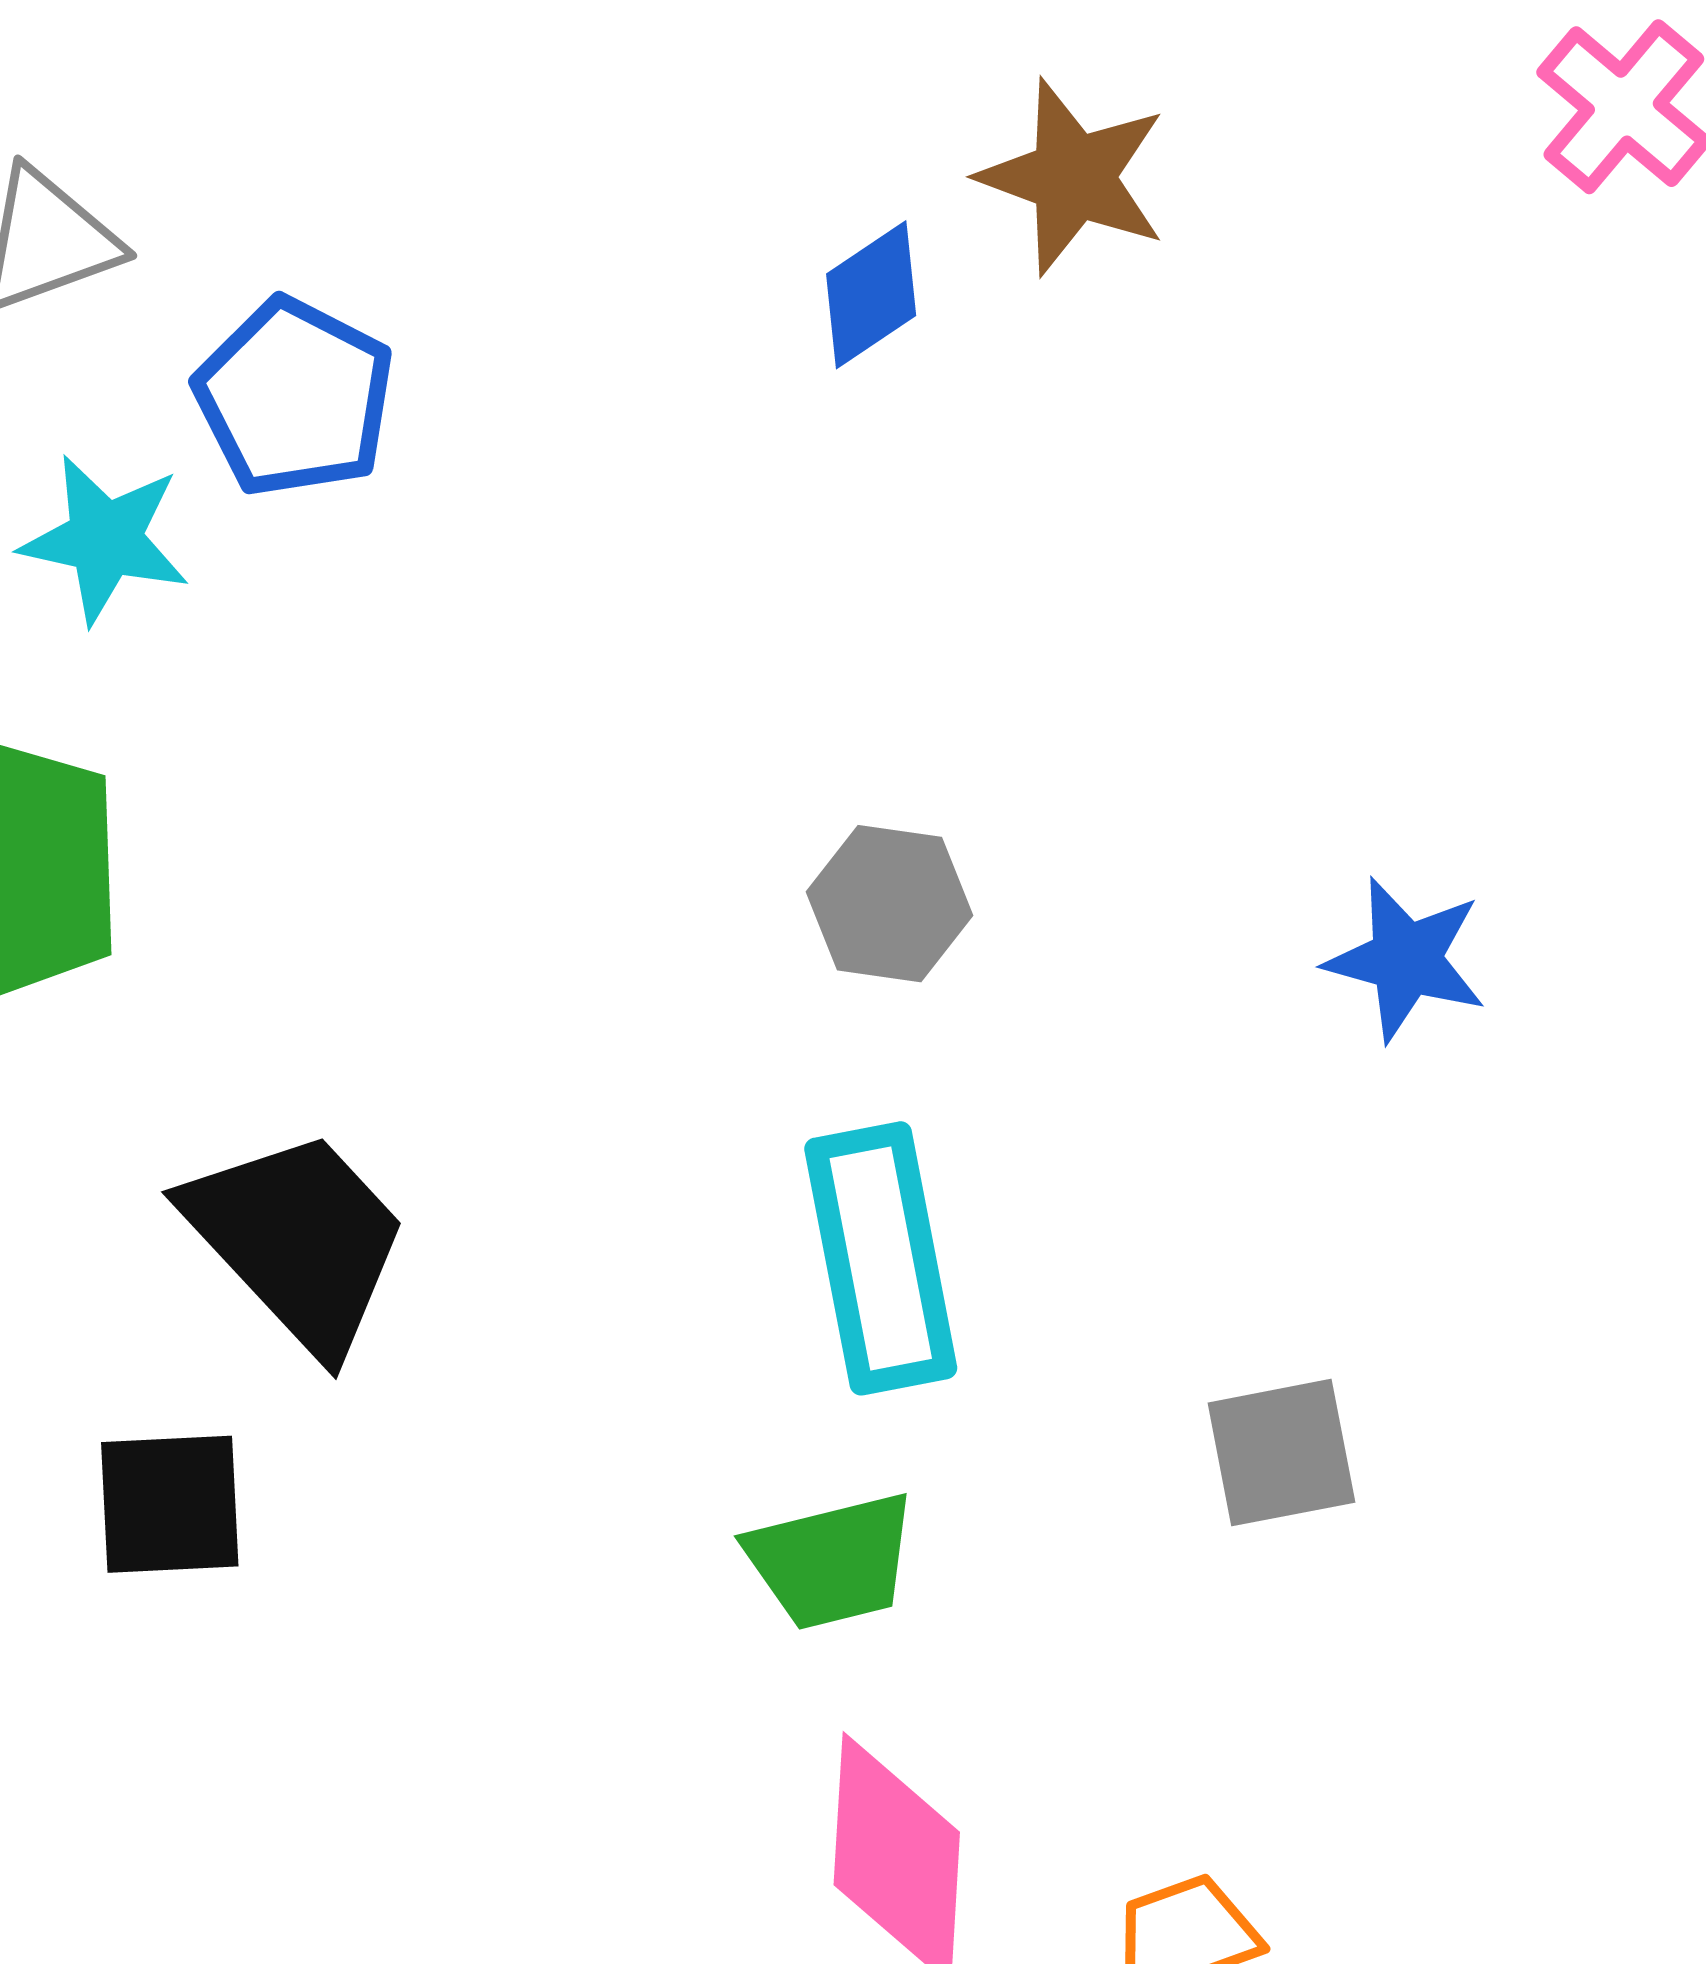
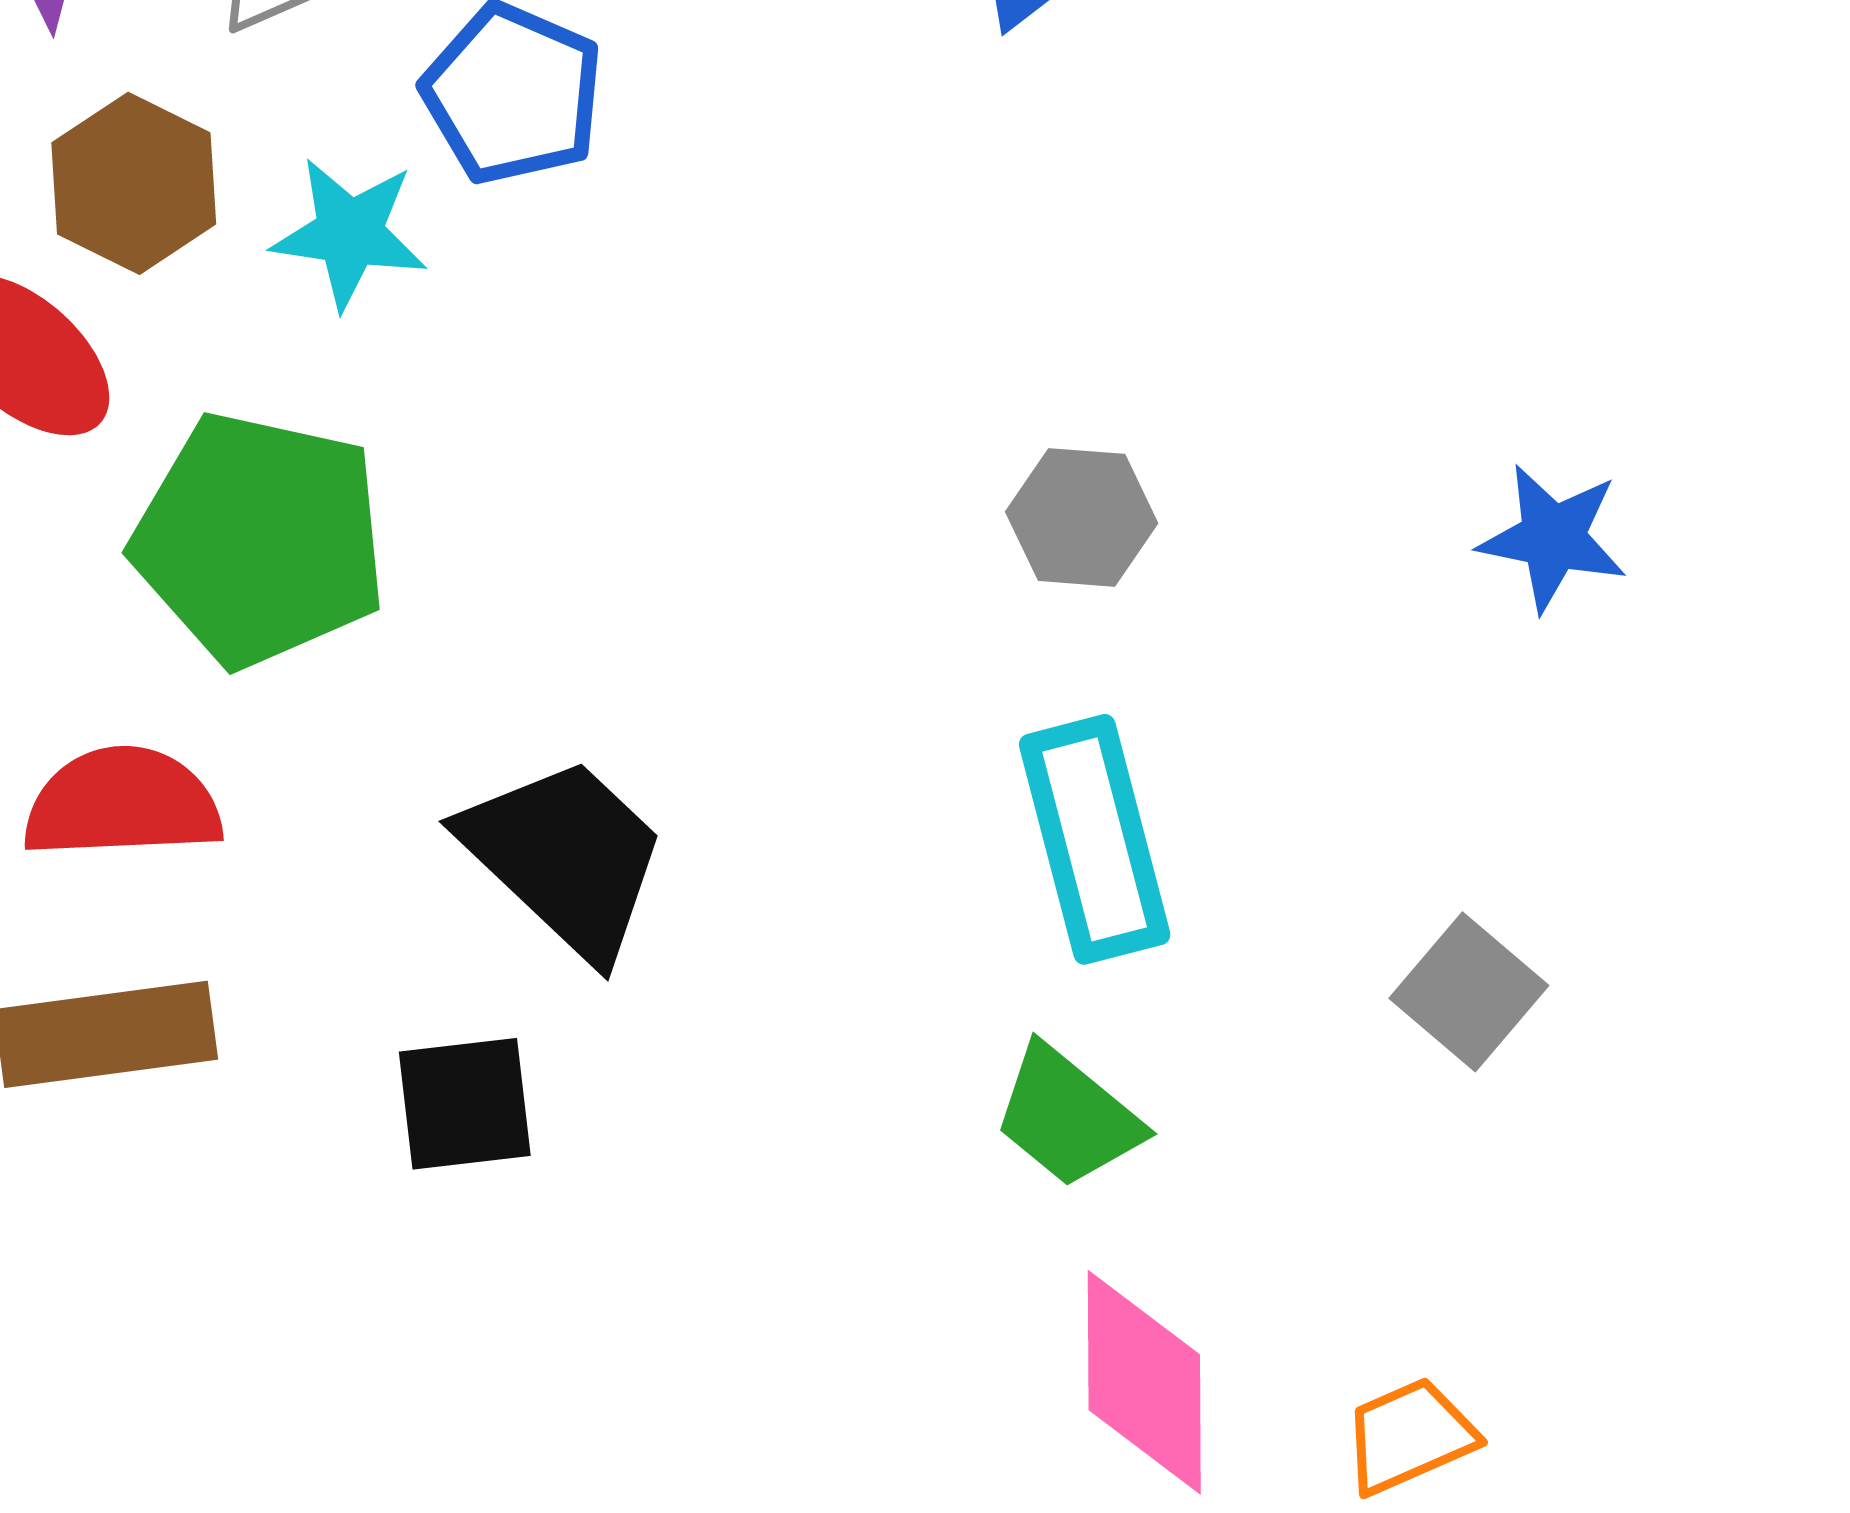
gray square: (1281, 1453) -> (1469, 992), turned -35
green trapezoid: (832, 1561) -> (1068, 1116), turned 57

